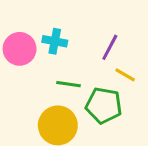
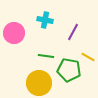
cyan cross: (55, 41) -> (45, 20), moved
yellow line: (125, 75) -> (88, 57), moved

